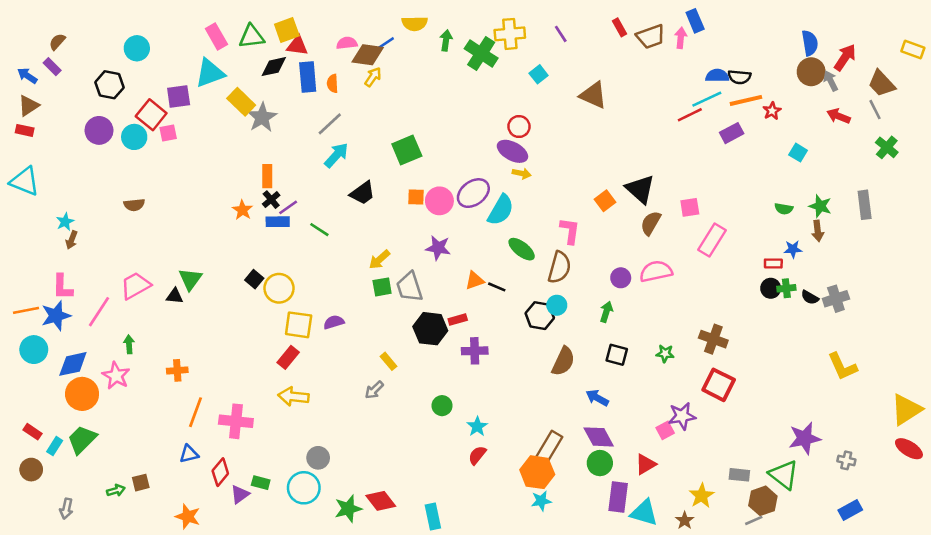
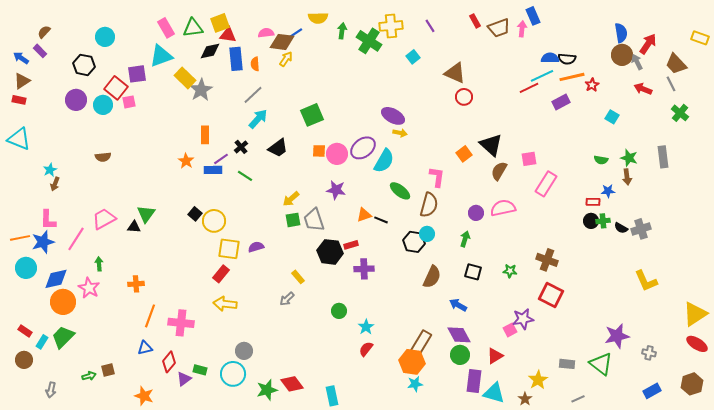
red circle: (519, 127) -> (464, 97), moved
black cross: (271, 200) -> (241, 147), moved
brown hexagon: (763, 501) -> (692, 384), moved

